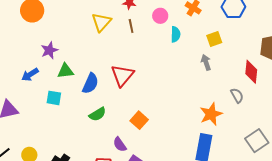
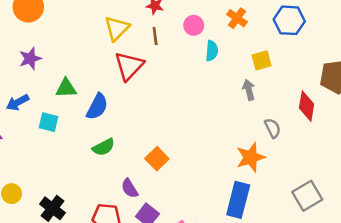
purple star: (49, 50) -> (30, 59), moved
blue arrow: (30, 75) -> (18, 102), moved
red triangle: (122, 75) -> (129, 66), moved
gray semicircle: (237, 95) -> (273, 128), moved

